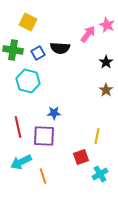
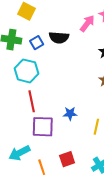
blue star: (54, 113) -> (70, 114), moved
red line: (18, 127) -> (32, 101), moved
red square: (81, 157) -> (67, 159), moved

